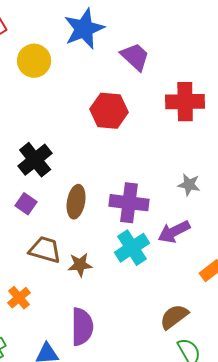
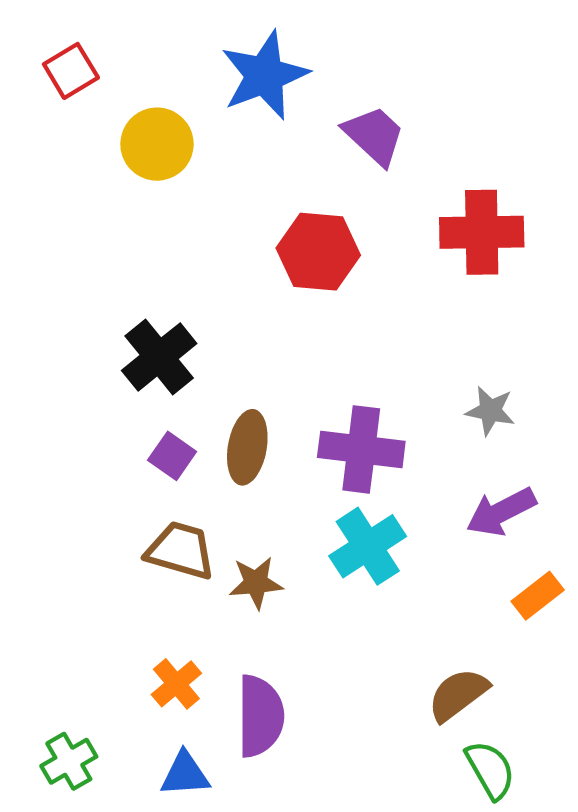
purple square: (26, 204) -> (172, 456), moved
purple arrow: (174, 232) -> (501, 512), moved
orange cross: (19, 298) -> (176, 684), moved

